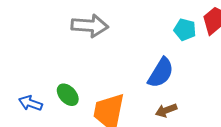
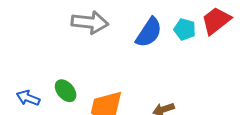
blue semicircle: (161, 73) -> (149, 32), moved

